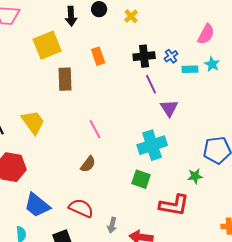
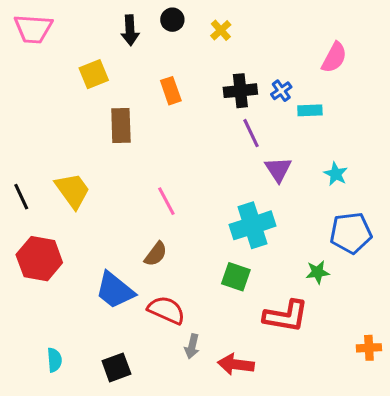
yellow square: (47, 45) -> (94, 74), size x0.7
cyan star: (212, 64) -> (336, 174), moved
blue trapezoid: (37, 205) -> (115, 290), moved
red semicircle: (81, 208) -> (166, 310), moved

